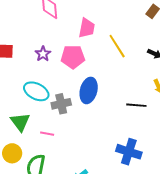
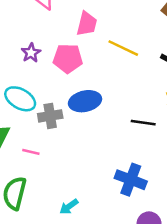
yellow line: (117, 46) -> (123, 48), turned -35
blue ellipse: (89, 90) -> (85, 101), turned 60

